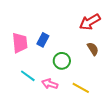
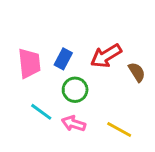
red arrow: (90, 22) -> (106, 56), moved
green circle: (62, 61) -> (75, 90), moved

